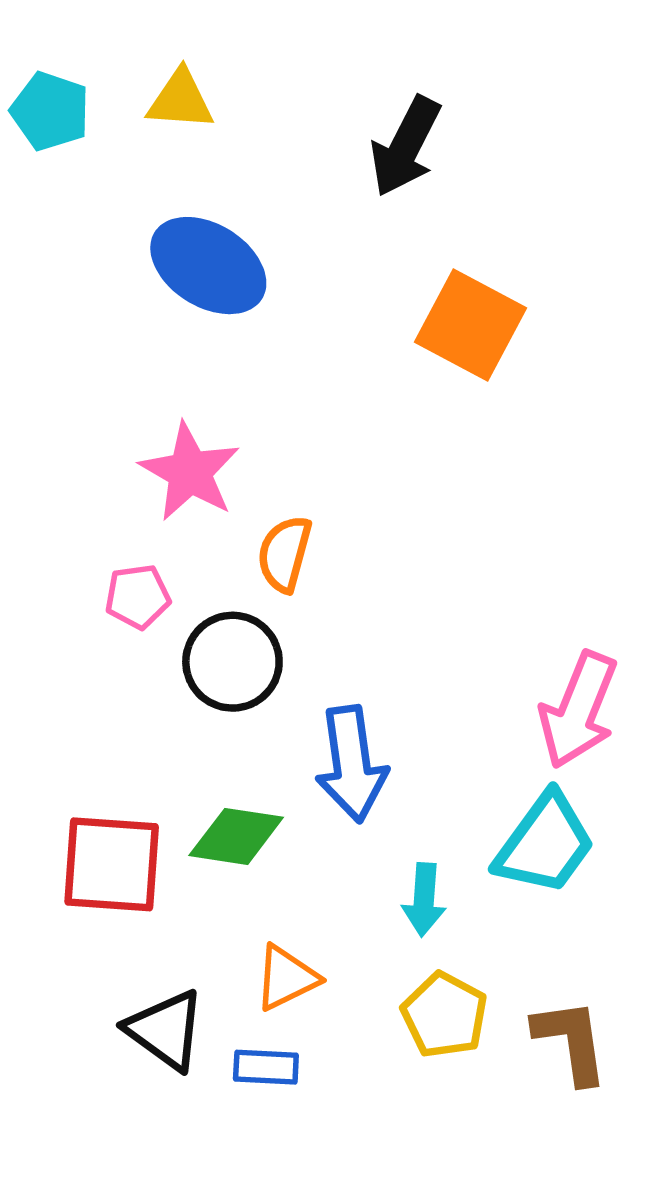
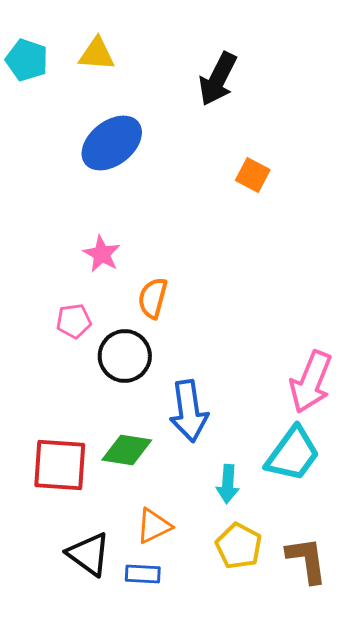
blue ellipse: (208, 266) -> (112, 143), turned -70
orange square: (471, 325) -> (253, 175), size x0.6
pink star: (190, 472) -> (102, 254), size x0.7

